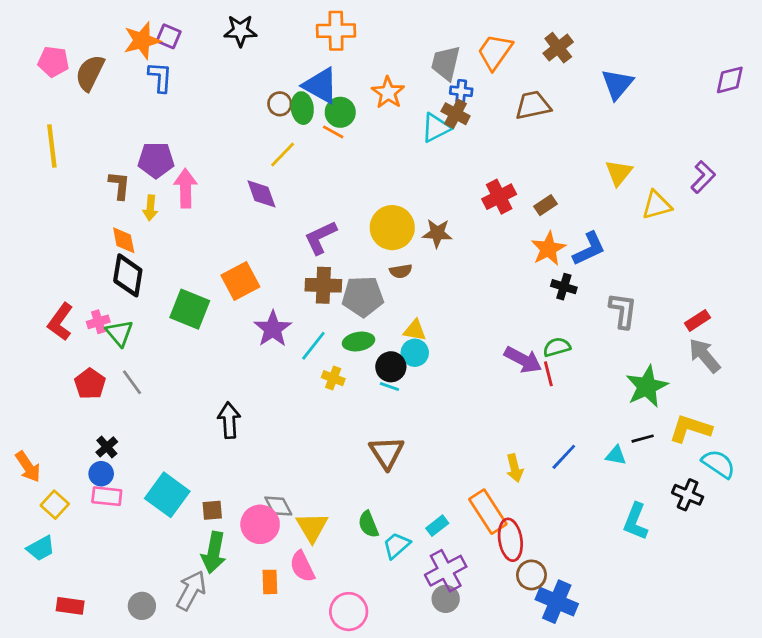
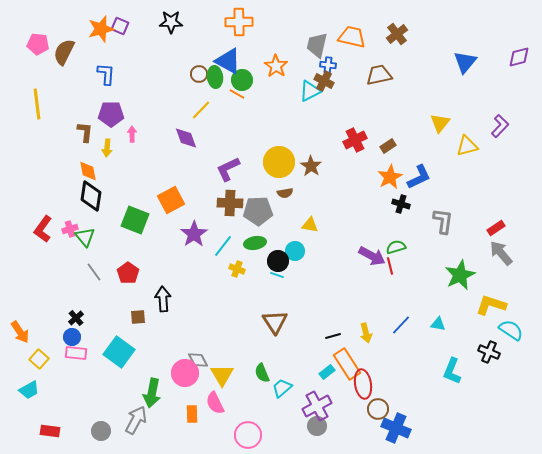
orange trapezoid: (495, 52) -> (352, 37), turned 68
blue L-shape: (160, 77) -> (106, 74), moved
blue triangle: (617, 84) -> (465, 62), moved
pink arrow: (186, 188) -> (132, 134), size x0.6
brown star: (437, 233) -> (311, 166), turned 30
yellow triangle: (415, 330) -> (310, 225), moved
red pentagon: (90, 384) -> (128, 273), moved
black line: (643, 439) -> (333, 336), moved
brown square: (212, 510) -> (138, 317), moved
cyan rectangle: (437, 526) -> (327, 372), moved

